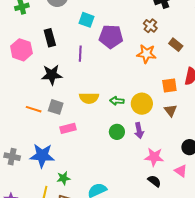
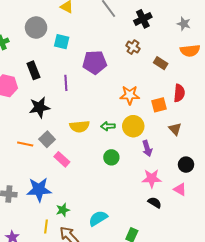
cyan square: (86, 20) -> (62, 42), moved
orange star: (146, 54) -> (130, 95), moved
gray square: (56, 107) -> (47, 139), turned 35
brown triangle: (171, 111) -> (175, 129), moved
pink rectangle: (68, 128) -> (62, 159), turned 63
purple arrow: (139, 131) -> (147, 148), moved

